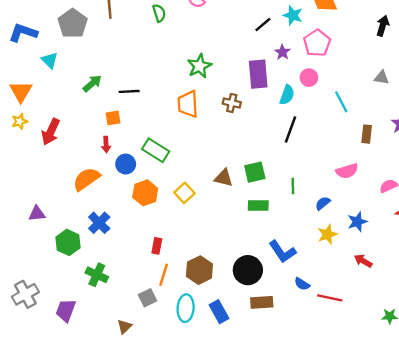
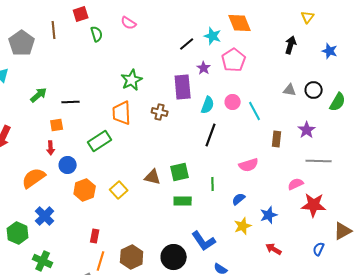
pink circle: (309, 78) -> (233, 102), moved
green rectangle: (156, 150) -> (100, 141), moved, turned -65
pink semicircle: (347, 171) -> (249, 165), moved

